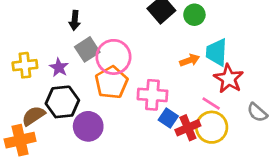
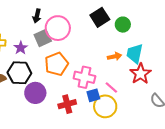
pink circle: (113, 57) -> (58, 28), moved
pink line: (211, 103) -> (111, 87), moved
blue square: (168, 118) -> (93, 95), turned 32
yellow circle: (212, 127) -> (105, 106), moved
red cross: (188, 128) -> (67, 104), moved

